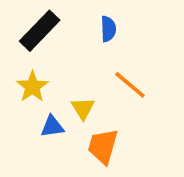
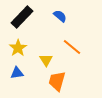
blue semicircle: (108, 29) -> (60, 16), turned -48
blue triangle: (52, 126) -> (17, 73), moved

